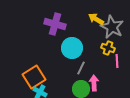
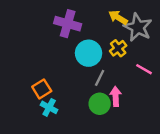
yellow cross: (108, 48) -> (118, 48), moved, turned 32
pink line: (117, 61) -> (144, 69), turned -56
orange square: (34, 77) -> (42, 89), size x0.7

